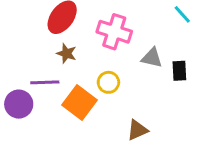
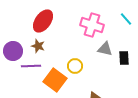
pink cross: (114, 32) -> (92, 25), moved
brown star: (66, 53) -> (38, 46), moved
purple circle: (19, 104) -> (13, 51), moved

